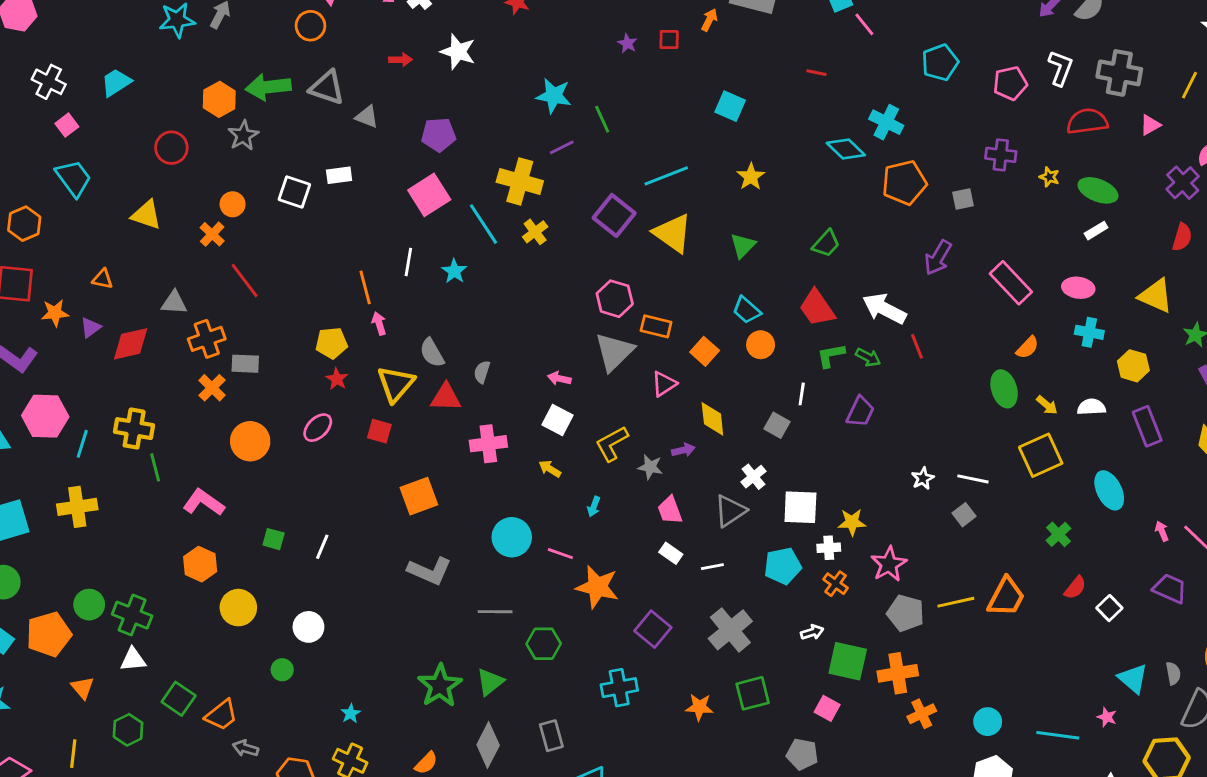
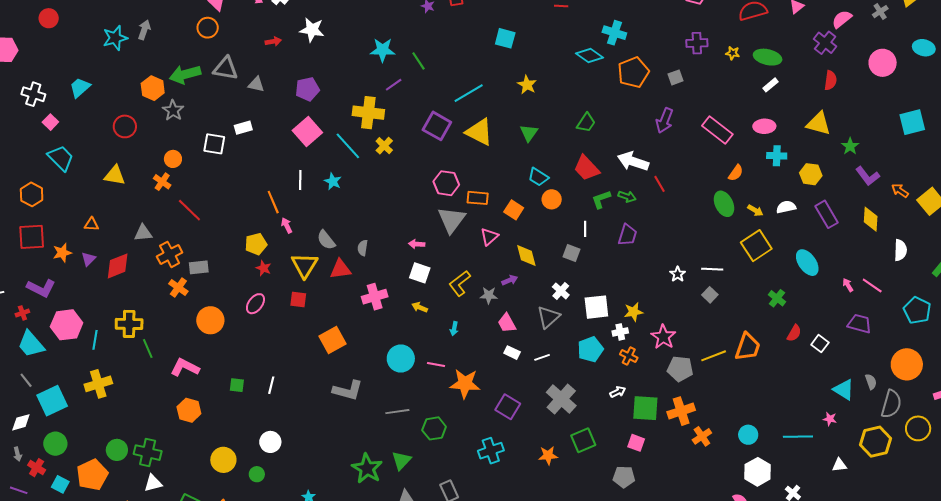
yellow circle: (238, 608) -> (223, 460), moved

